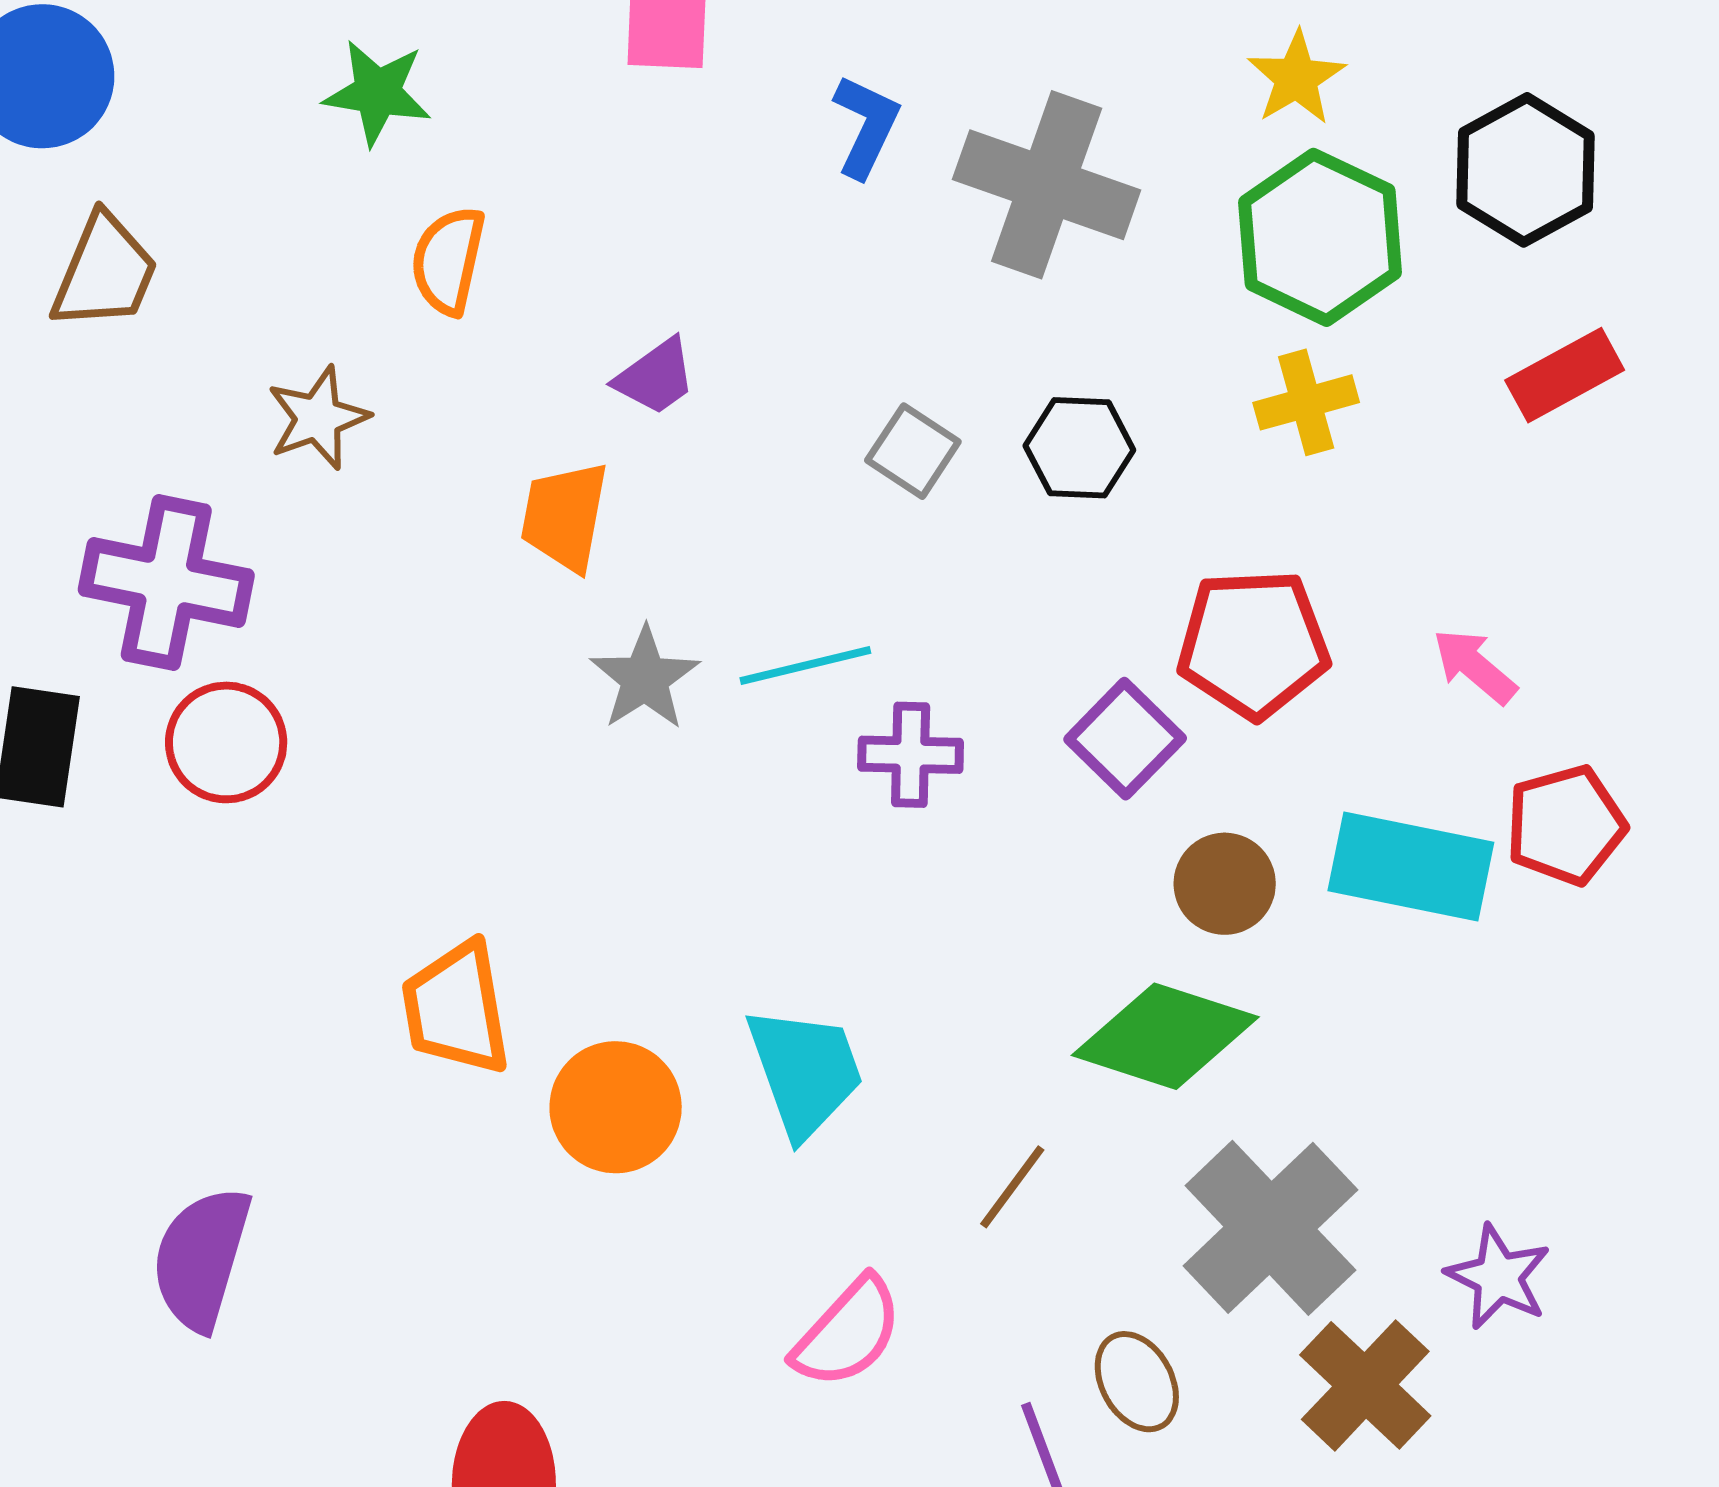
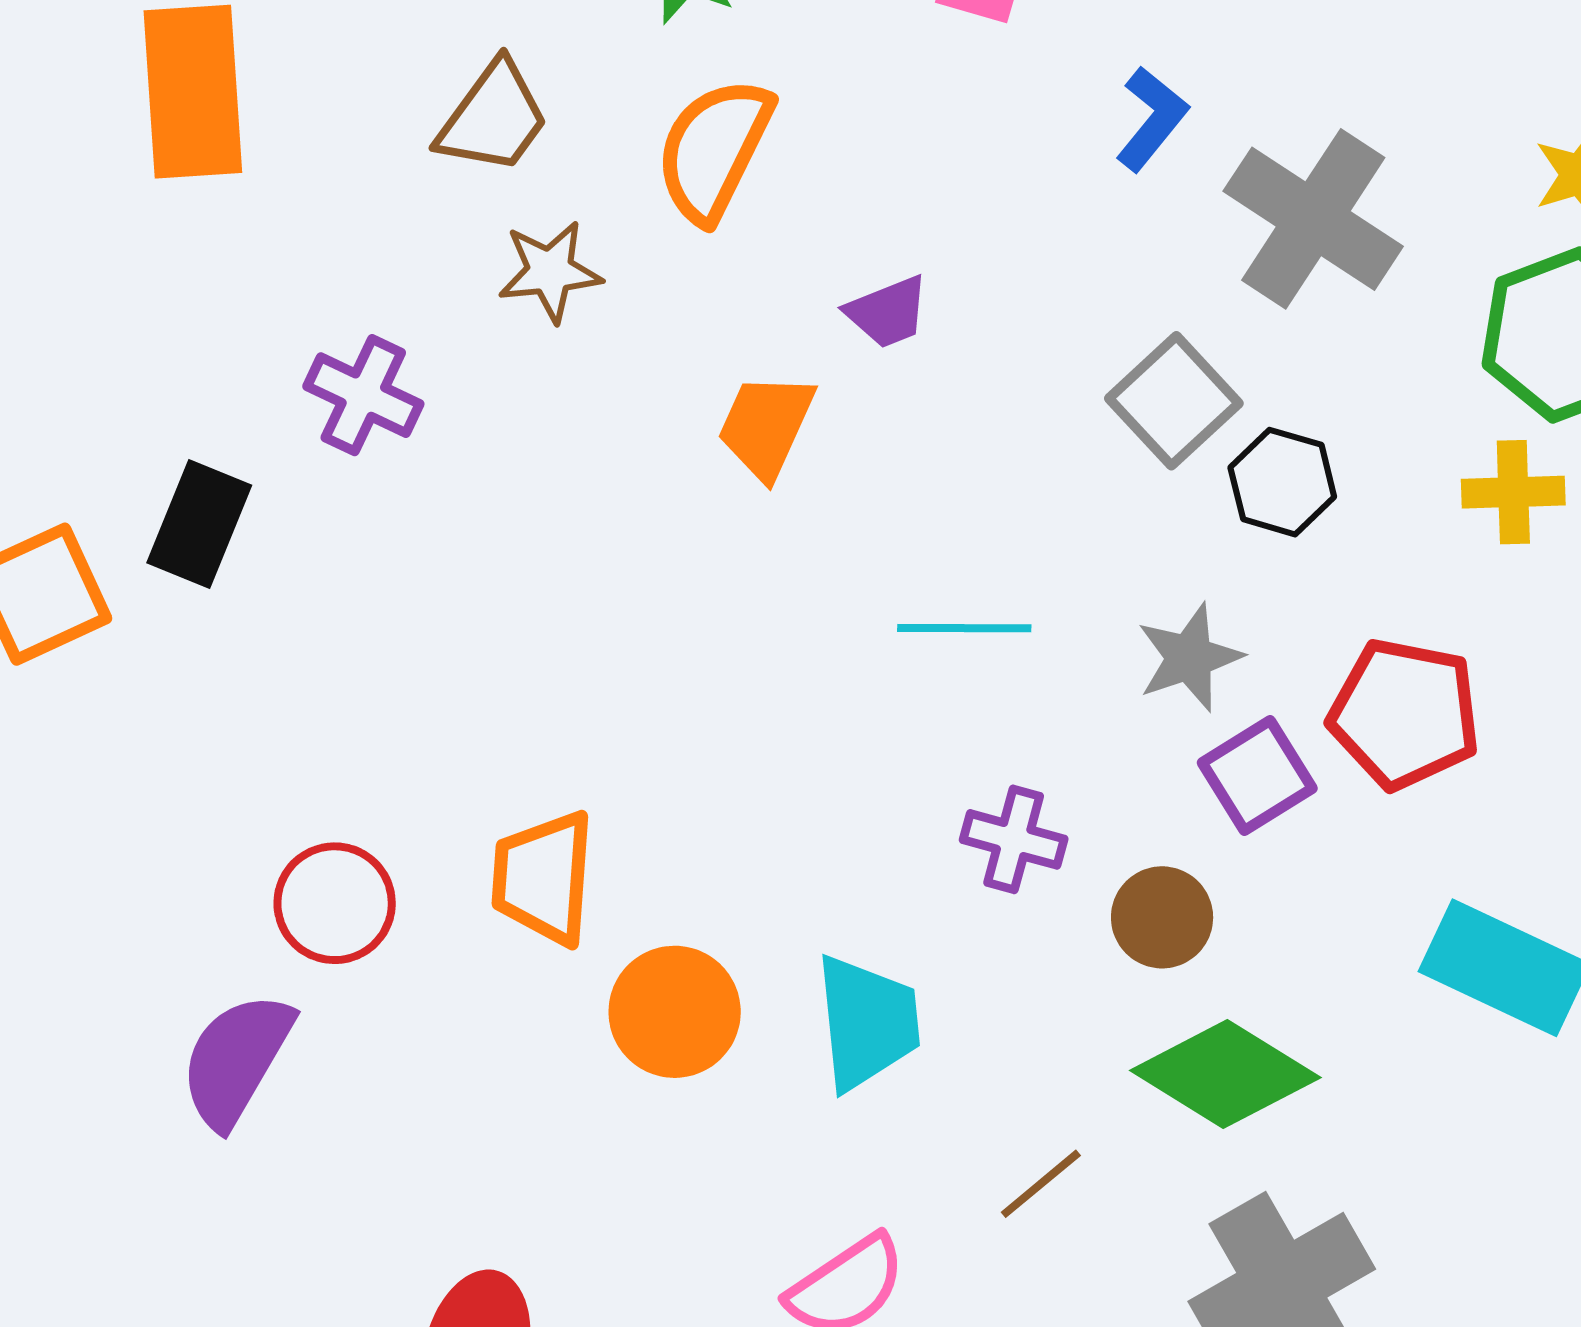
orange semicircle: (448, 261) -> (714, 150), size x1.4
brown trapezoid: (105, 272) -> (493, 118), moved
gray square: (913, 451) -> (1174, 401), moved, size x1.4
purple cross: (166, 583) -> (363, 395), size x0.7
gray star: (645, 678) -> (1189, 658), moved
red circle: (226, 742) -> (335, 903), moved
purple cross: (911, 755) -> (1014, 839), moved
brown circle: (1225, 884) -> (1162, 917), moved

